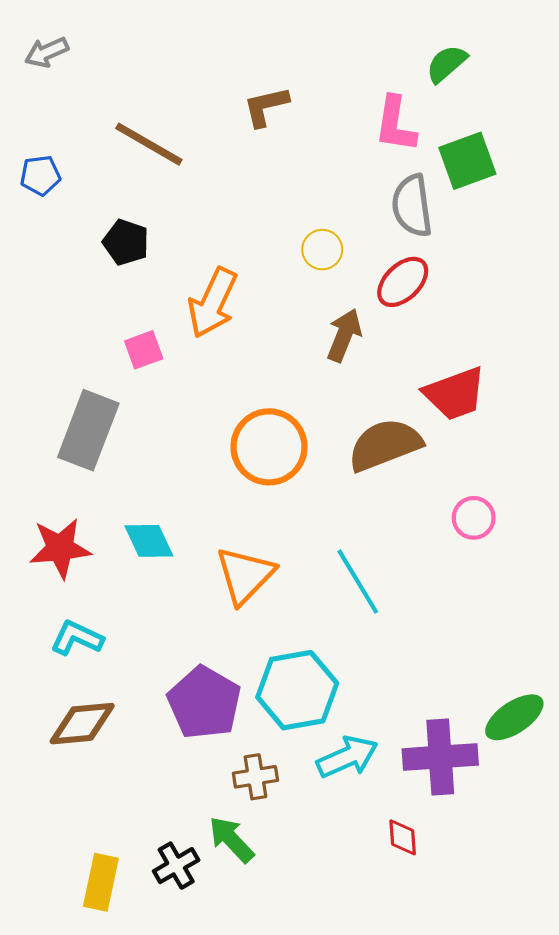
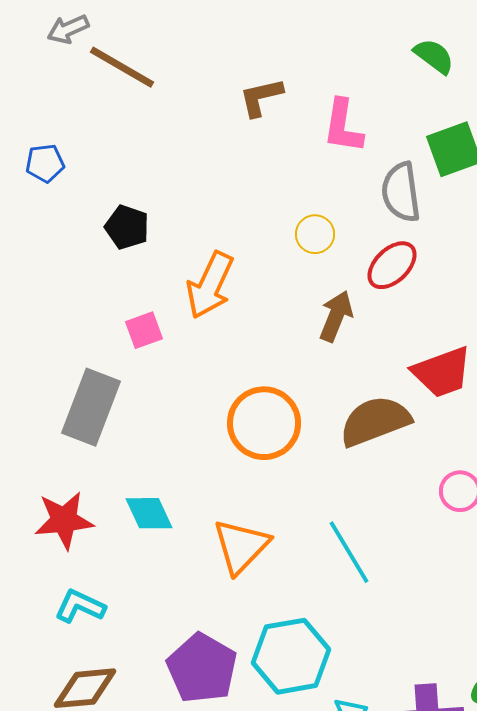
gray arrow: (47, 52) -> (68, 29), moved
green semicircle: (446, 64) -> (434, 56), turned 78
pink L-shape: (395, 124) -> (343, 126), moved
brown line: (149, 144) -> (122, 67), moved

